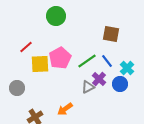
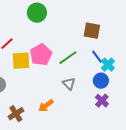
blue line: (107, 61) -> (97, 57), moved
purple cross: (99, 79) -> (102, 101), moved
gray triangle: (88, 87) -> (69, 84), turned -48

